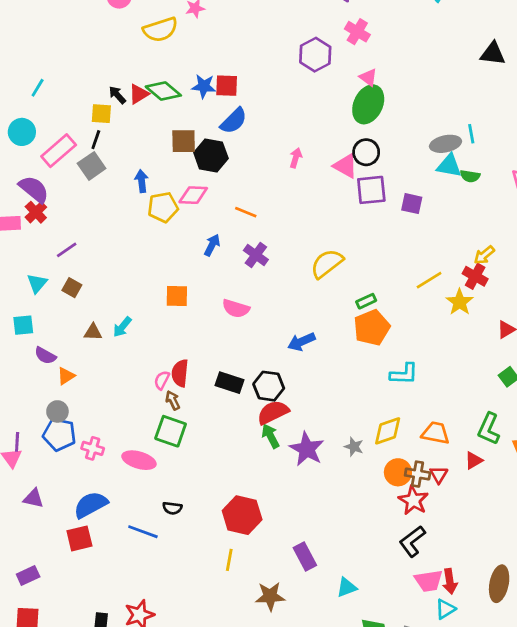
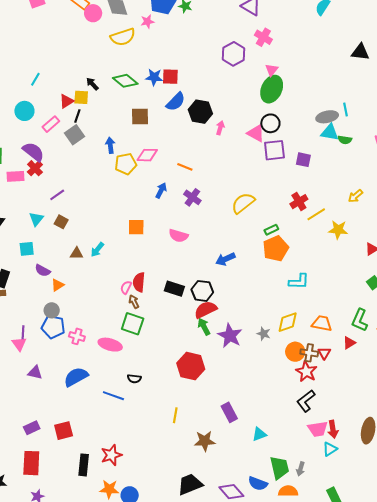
pink triangle: (368, 77) -> (272, 70), turned 32
red triangle: (139, 94) -> (66, 101), moved
pink rectangle: (59, 151) -> (51, 124), size x0.7
black hexagon: (211, 155) -> (200, 112), moved
red cross: (475, 276) -> (299, 202), moved, turned 30
yellow star: (460, 302) -> (338, 230), turned -30
red hexagon: (242, 515) -> (191, 366), moved
red square: (79, 538) -> (64, 431), moved

